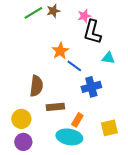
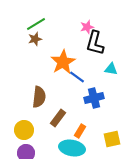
brown star: (53, 11) -> (35, 39), moved
orange star: (60, 51) -> (63, 62), size x1.4
brown rectangle: (55, 107) -> (58, 118), turned -48

